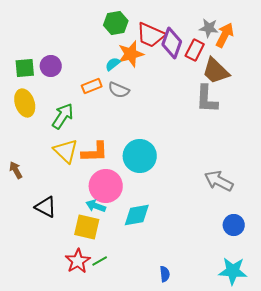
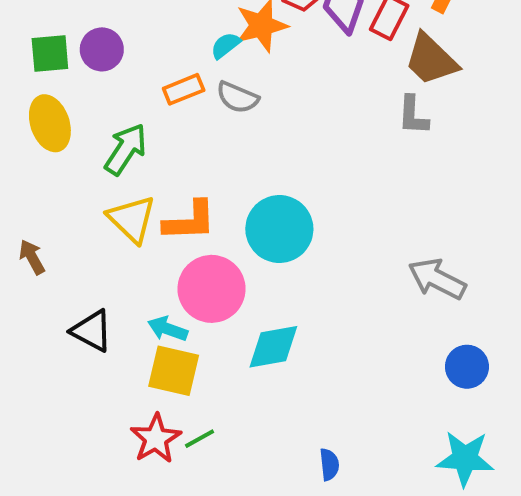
gray L-shape: (207, 99) -> (413, 115), size x0.7
cyan arrow: (96, 206) -> (168, 329), moved

